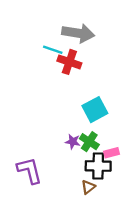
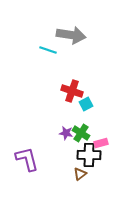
red cross: (69, 62) -> (72, 91), moved
cyan square: (95, 110) -> (86, 104), size x0.6

